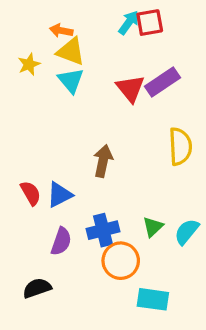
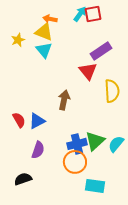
orange arrow: (61, 31) -> (50, 19), moved
red triangle: (130, 89) -> (88, 71), moved
green triangle: (153, 227) -> (95, 141), size x1.5
blue cross: (103, 230) -> (77, 144), moved

